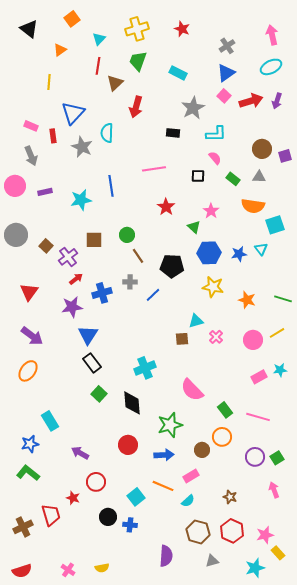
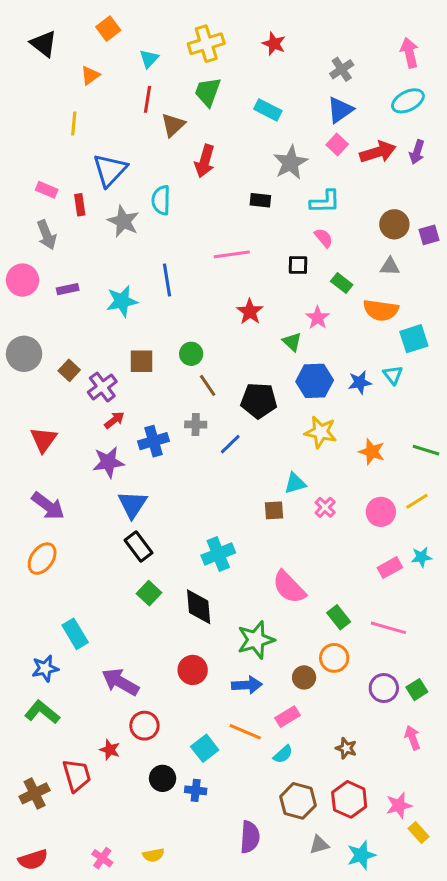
green rectangle: (233, 179) -> (342, 283), moved
purple arrow: (80, 453) -> (120, 682), size x1.4
cyan star: (255, 568) -> (361, 855), moved

